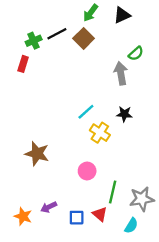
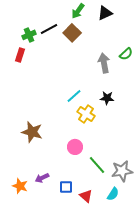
green semicircle: (136, 54) -> (126, 54), moved
green line: (113, 192) -> (97, 165), turned -54
red triangle: (100, 214) -> (86, 196), moved

